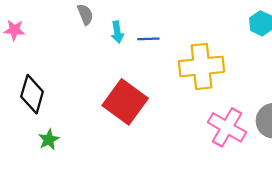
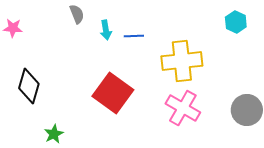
pink cross: (227, 127) -> (183, 108), moved
green star: (49, 140) -> (54, 134), moved

